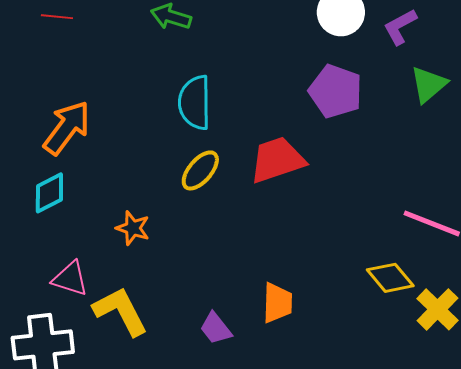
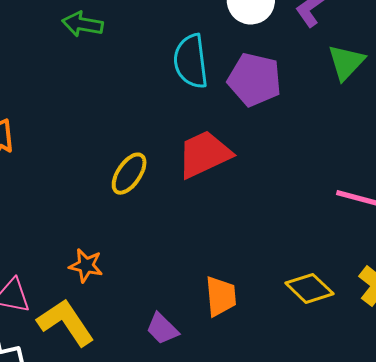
cyan semicircle: (195, 103) -> (191, 61), moved
orange star: (133, 228) -> (86, 266), moved
yellow diamond: (390, 278) -> (309, 288), moved

